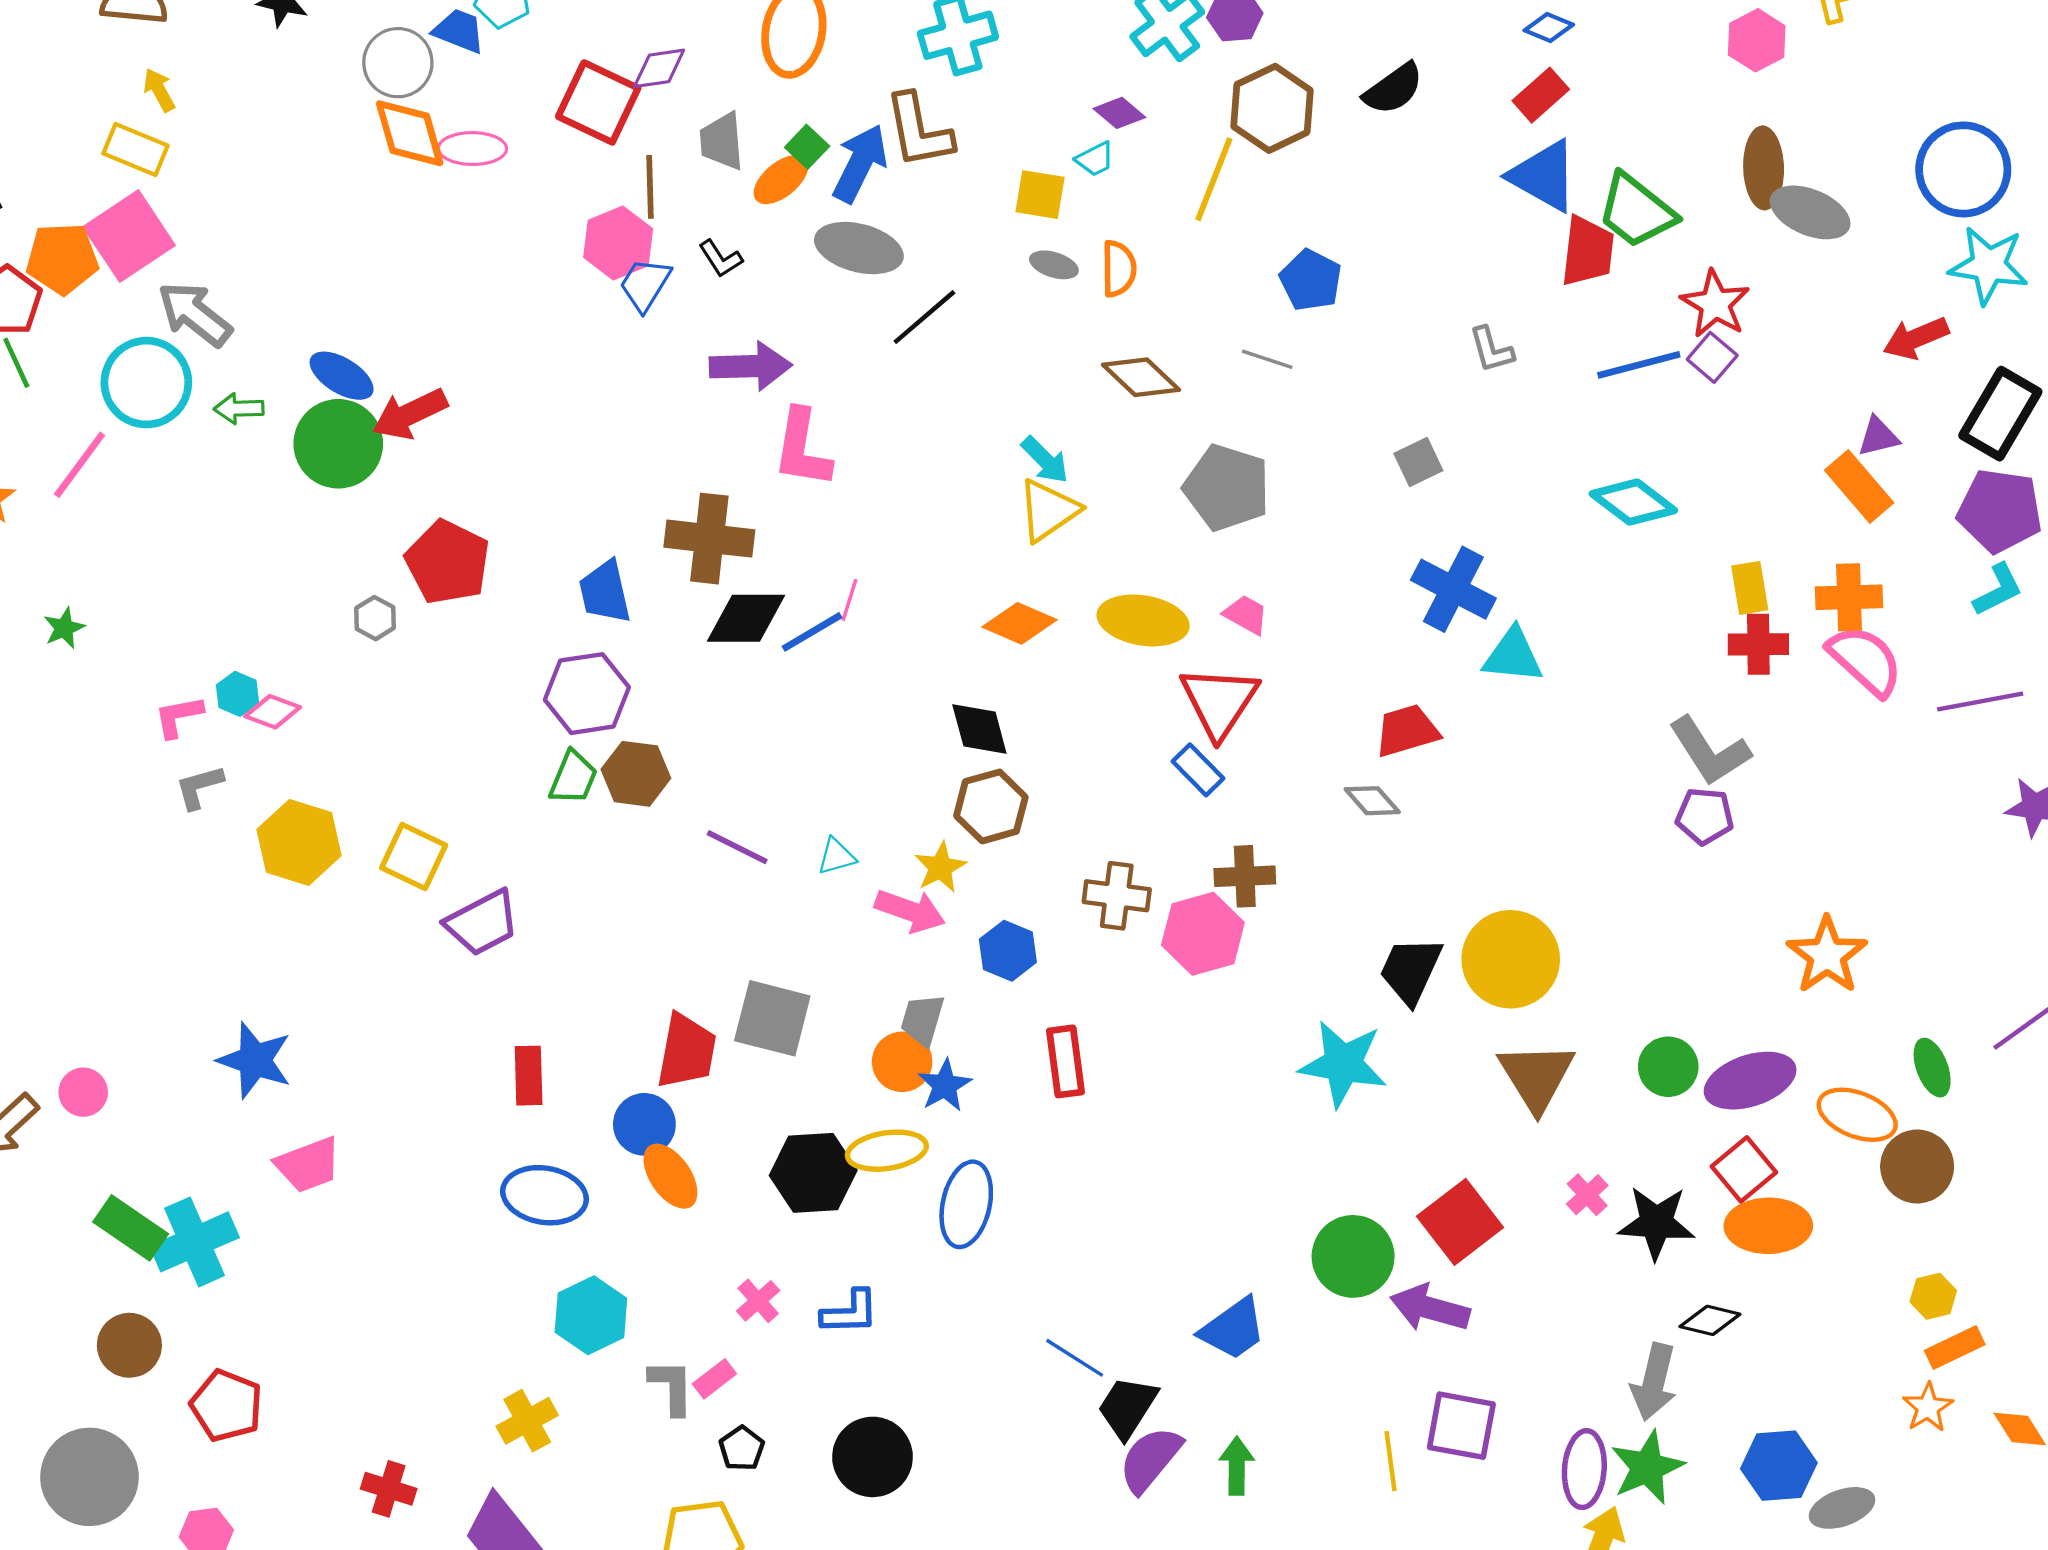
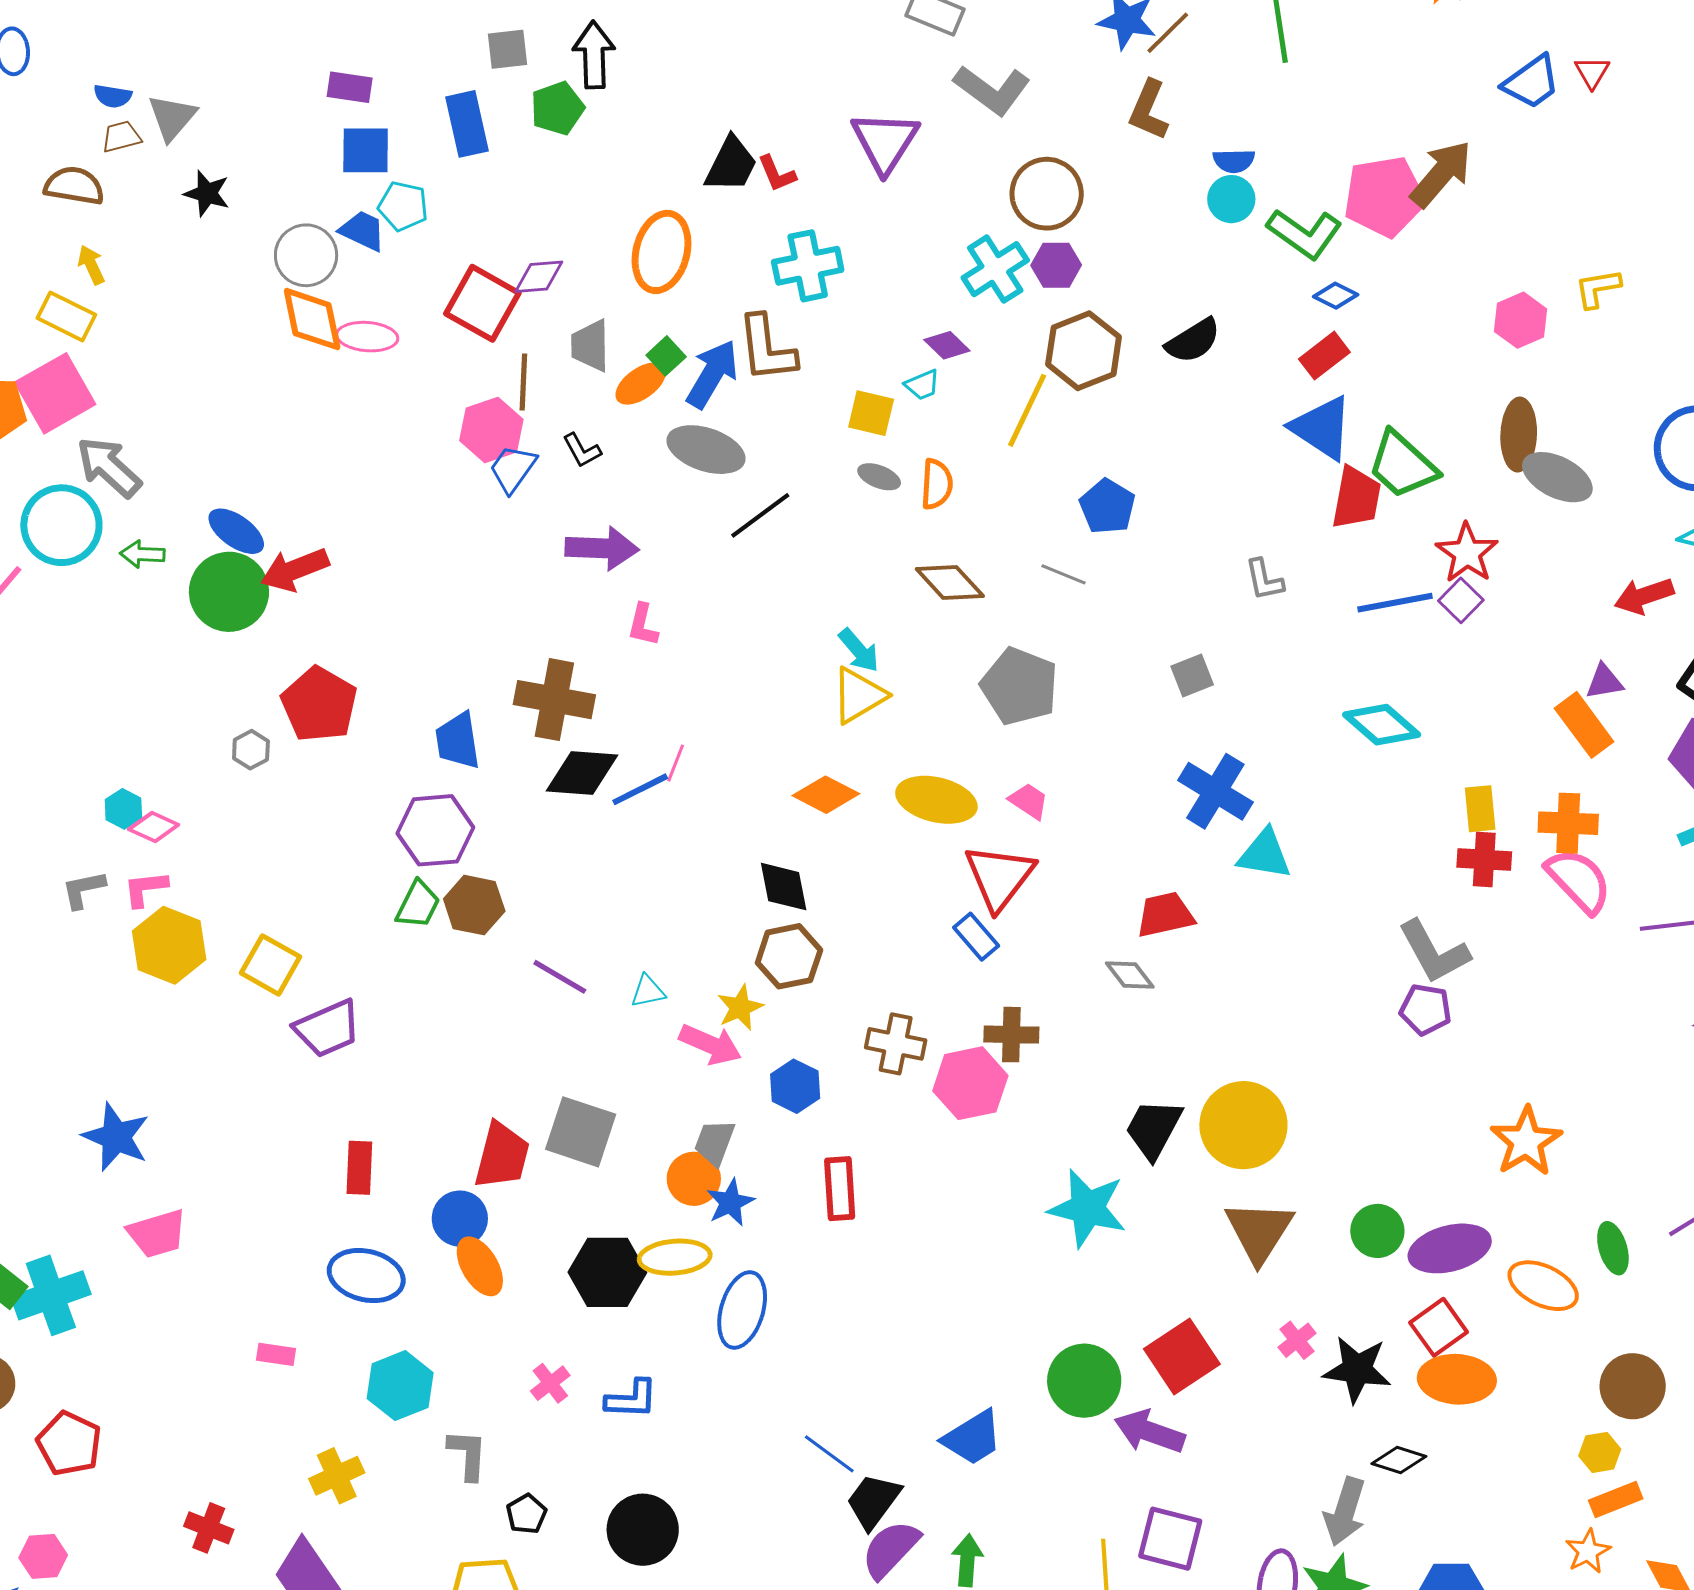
pink L-shape: (802, 448) -> (643, 625), size x0.6
pink L-shape: (179, 716) -> (145, 889), moved
brown circle: (1917, 1167) -> (1633, 1386), moved
pink rectangle: (714, 1379) -> (276, 1354), moved, turned 42

